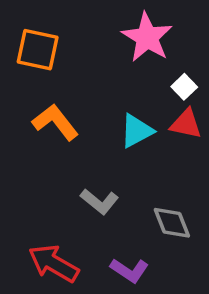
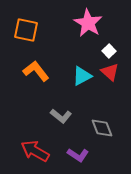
red triangle: (186, 124) -> (110, 72), turned 30

